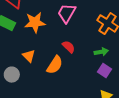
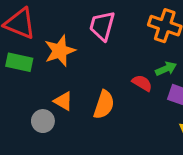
red semicircle: (69, 47) -> (142, 83), moved
gray circle: (12, 75) -> (43, 121), moved

